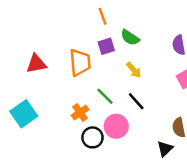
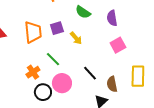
green semicircle: (130, 37) -> (83, 12), moved
purple square: (106, 46) -> (57, 28), moved
black line: (136, 101) -> (90, 73), moved

